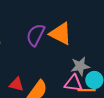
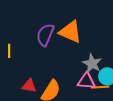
gray star: (80, 66) -> (92, 63), turned -30

